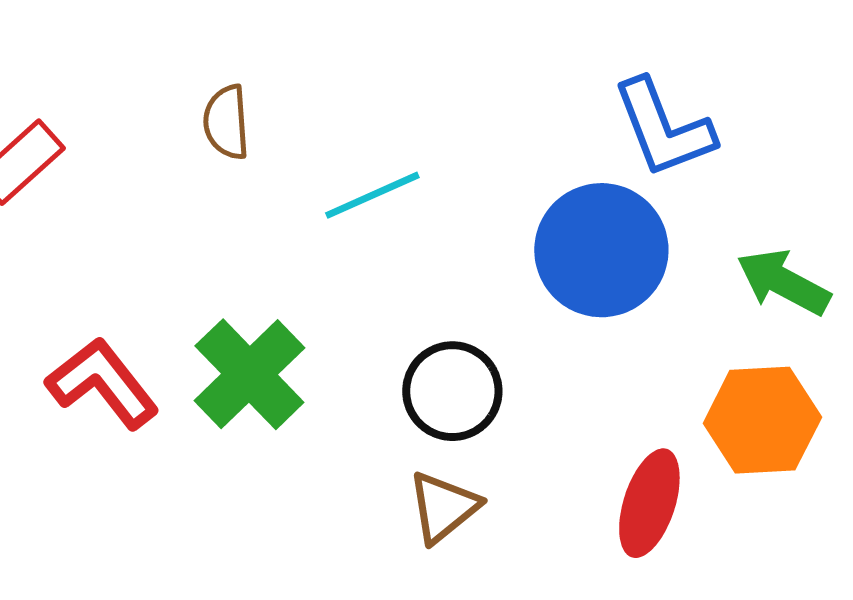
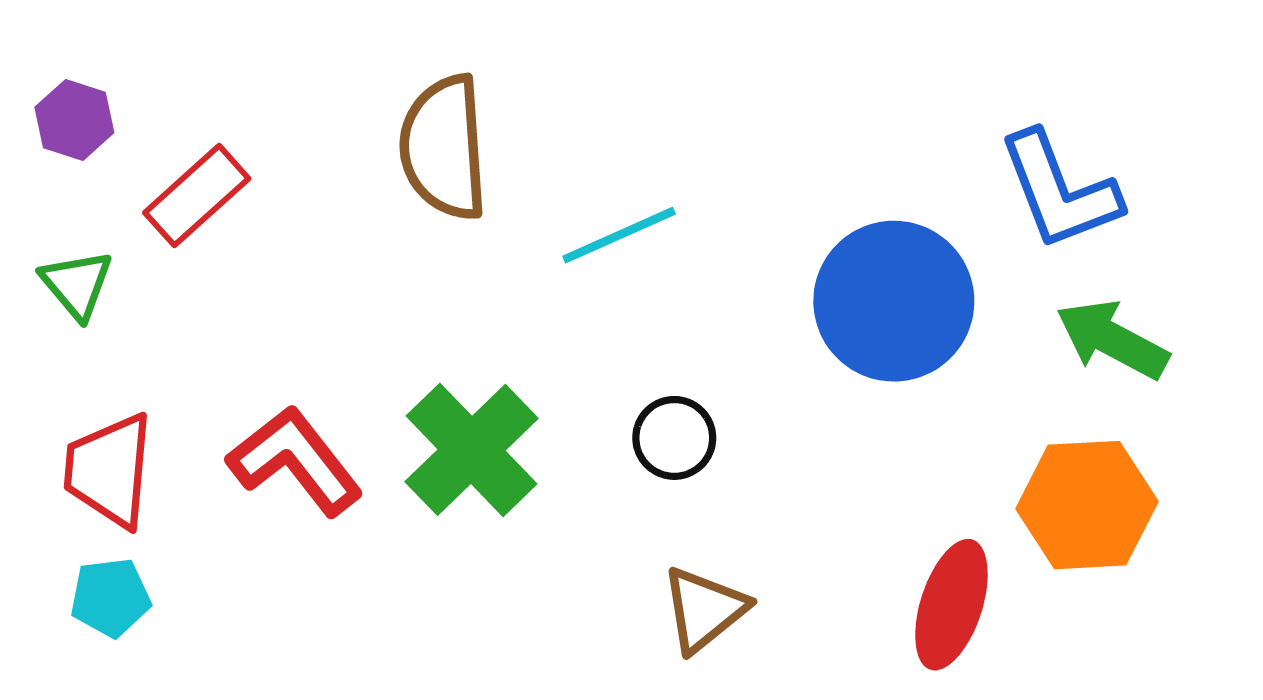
brown semicircle: (226, 122) -> (444, 148), size x1.6
blue L-shape: (663, 128) -> (1059, 191), moved
black circle: (452, 391) -> (674, 438), moved, size x0.7

